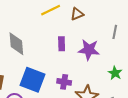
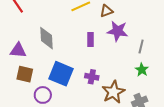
gray line: (115, 32) -> (141, 47), moved
purple star: (89, 50) -> (117, 31), moved

